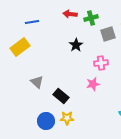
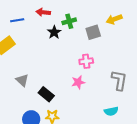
red arrow: (70, 14) -> (43, 12), moved
green cross: (91, 18) -> (69, 21), moved
black star: (76, 45) -> (54, 32), moved

